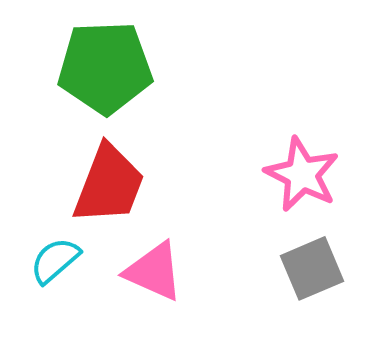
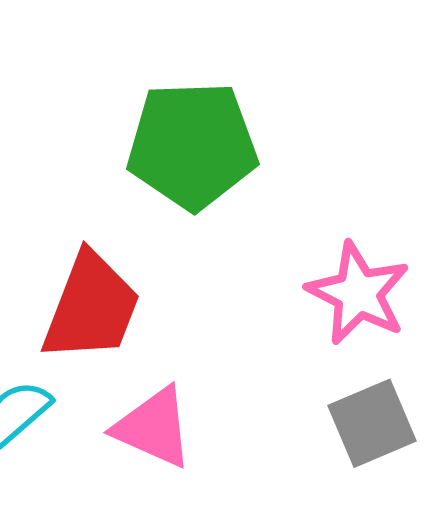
green pentagon: (105, 67) -> (192, 145), moved

